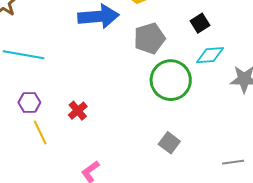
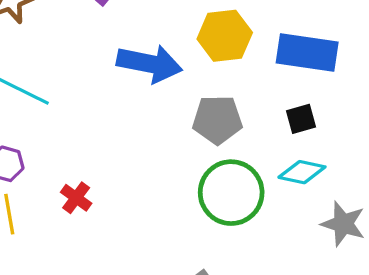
red cross: (78, 111) -> (76, 198), turned -30

